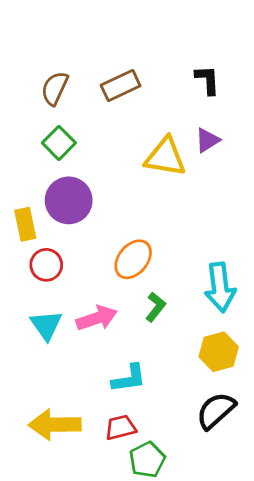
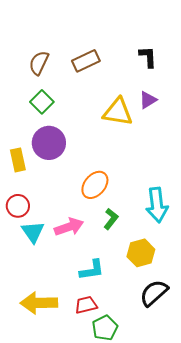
red circle: (46, 265) -> (18, 206), moved
yellow hexagon: (219, 352) -> (141, 253), moved

